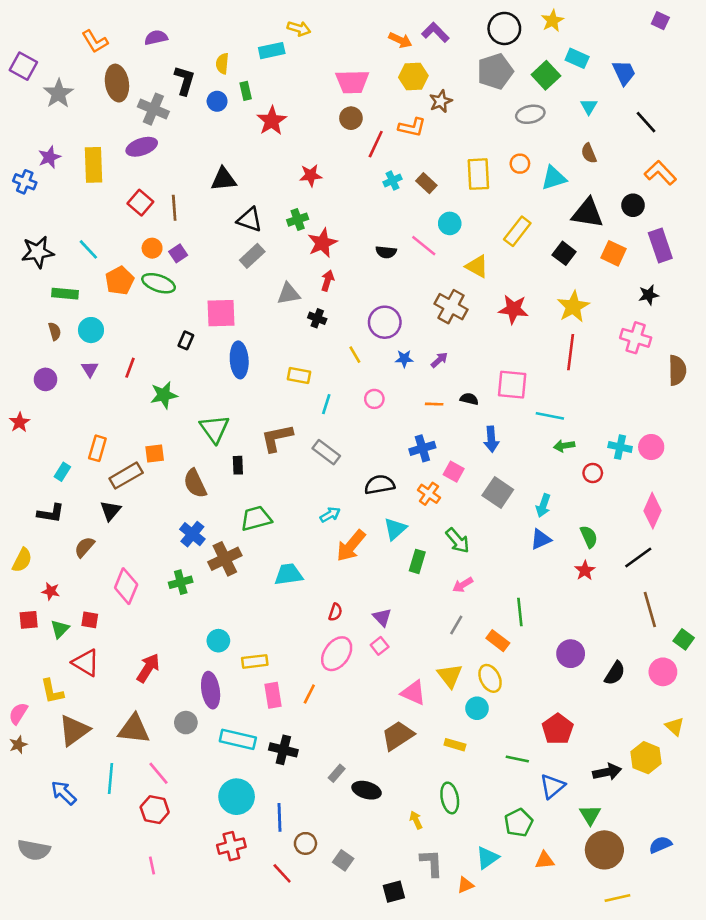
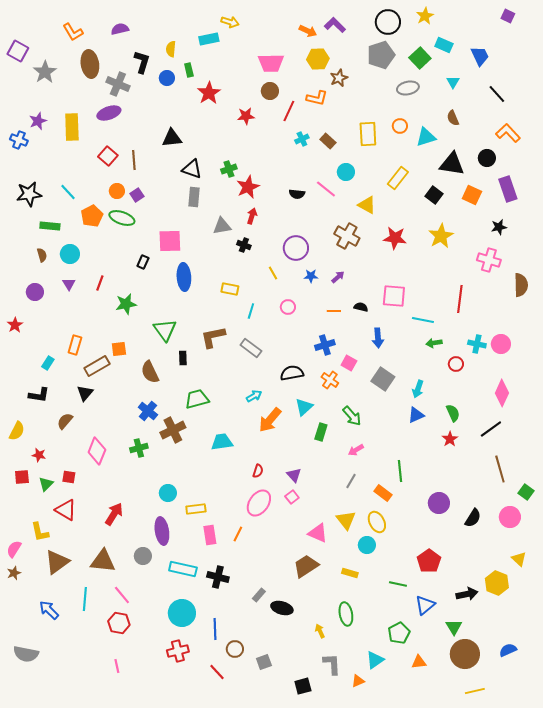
red star: (311, 175) -> (246, 116), moved
gray rectangle: (252, 256) -> (194, 197), turned -42
red line: (571, 352) -> (460, 299), moved
gray square: (343, 860) -> (264, 662), turned 35

